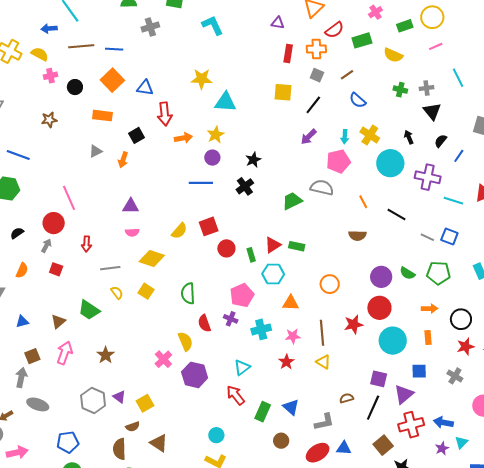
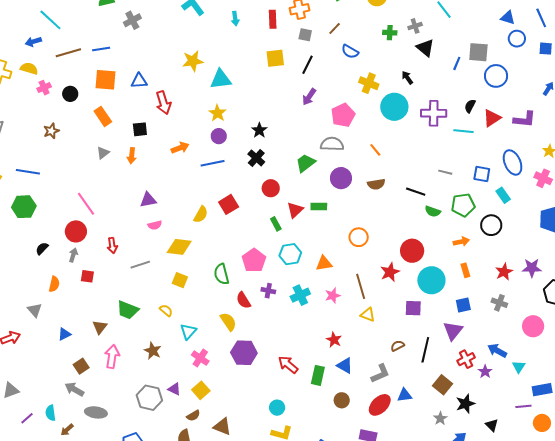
orange square: (112, 80) -> (106, 80), turned -30
orange rectangle: (102, 116) -> (103, 116), turned 60
black square: (136, 135) -> (140, 129), turned 35
cyan arrow: (345, 137) -> (235, 19), moved
orange arrow: (183, 138) -> (180, 148), moved
black semicircle: (441, 141) -> (470, 106), moved
blue line: (459, 156) -> (457, 63), moved
black line: (397, 215) -> (416, 192), moved
blue square: (449, 236) -> (482, 174), moved
red circle: (226, 248) -> (271, 188), moved
cyan hexagon: (273, 274) -> (290, 254), moved
purple circle: (381, 277) -> (341, 178), moved
yellow semicircle: (117, 293) -> (166, 310), moved
pink pentagon: (242, 295) -> (254, 260), moved
black circle: (461, 319) -> (491, 225), moved
pink cross: (163, 359) -> (200, 358), moved
red star: (286, 362) -> (334, 340), moved
cyan triangle: (242, 367) -> (188, 331), moved
gray arrow: (21, 378) -> (74, 389), turned -60
purple square: (379, 379) -> (413, 308), moved
blue arrow: (443, 422) -> (497, 351), turned 30
red cross: (411, 425) -> (466, 359), size x0.7
purple star: (442, 448) -> (485, 372), moved

